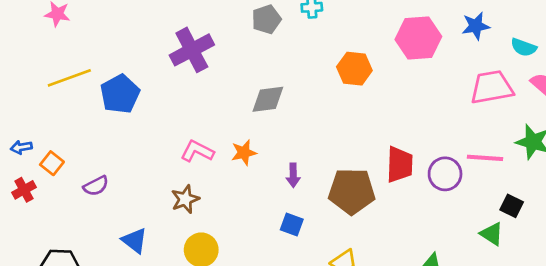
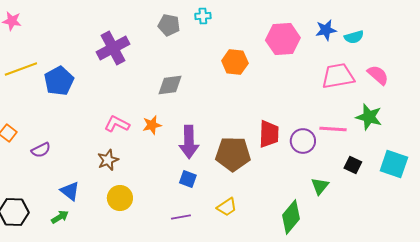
gray pentagon: (266, 19) -> (169, 25), turned 30
cyan semicircle: (524, 47) -> (354, 37), moved, turned -36
purple arrow: (293, 175) -> (189, 142), size x1.8
green triangle: (492, 234) -> (320, 186), moved, turned 36

